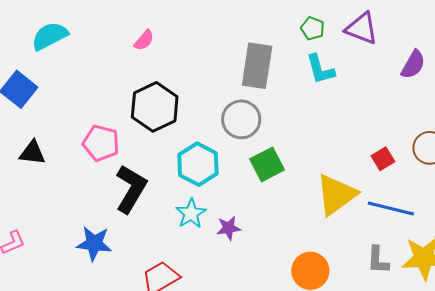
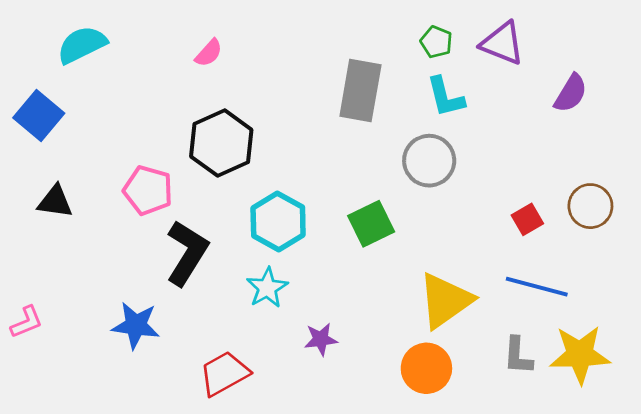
gray circle: (241, 119) -> (429, 161), moved
yellow triangle: (336, 195) -> (445, 301), moved
purple star: (229, 228) -> (321, 339), moved

